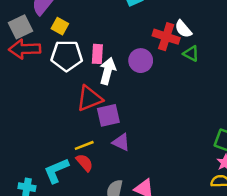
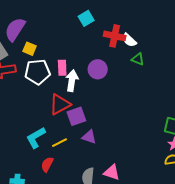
red cross: (166, 37) -> (115, 36), moved
red semicircle: (84, 163) -> (47, 164), moved, turned -105
cyan L-shape: (56, 171) -> (36, 138), moved

